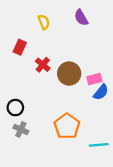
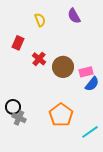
black circle: (15, 108) -> (13, 107), moved
cyan line: (99, 145) -> (90, 132), turned -30

